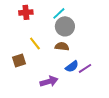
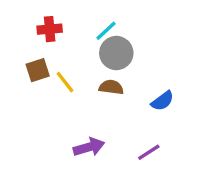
brown square: (19, 60) -> (38, 70), moved
blue semicircle: (72, 66) -> (162, 101), moved
purple line: (85, 68) -> (149, 152), moved

